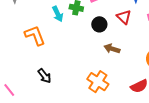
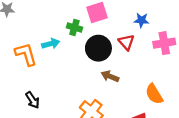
cyan arrow: (58, 14) -> (51, 44), moved, turned -84
black circle: (99, 24) -> (98, 48), size x1.5

